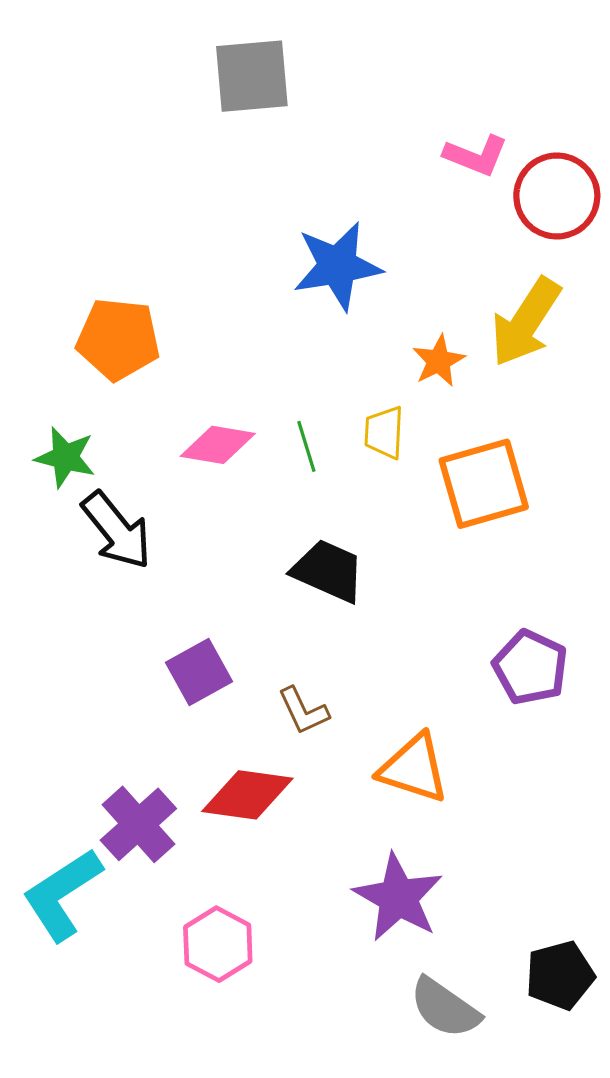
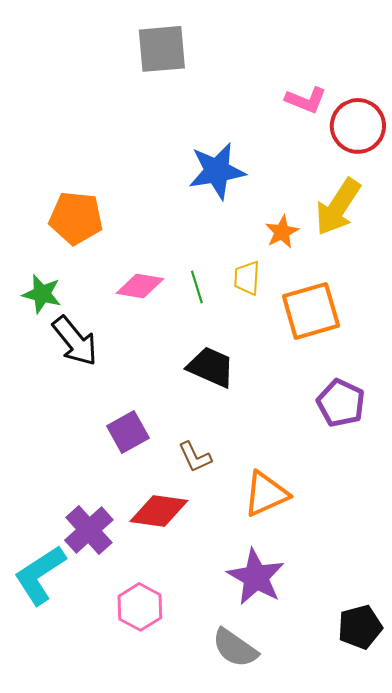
purple pentagon: (530, 667) -> (341, 403), moved
orange triangle: (414, 768) -> (266, 494), turned -42
gray semicircle: (445, 1008) -> (235, 648), moved

